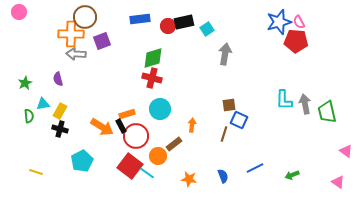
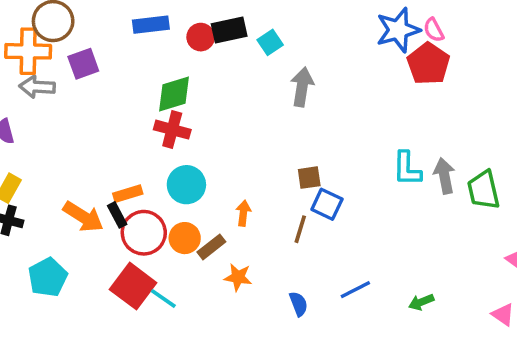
red pentagon: (296, 41) -> (428, 64), turned 30
orange circle: (158, 156) -> (185, 238), moved
orange star: (189, 179) -> (238, 277), moved

